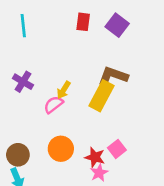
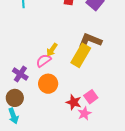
purple cross: (23, 82) -> (20, 74), moved
orange circle: (61, 149) -> (48, 84), moved
pink star: (99, 173) -> (84, 114), moved

